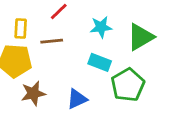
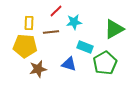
cyan star: (101, 27) -> (74, 22), moved
blue triangle: (77, 99) -> (69, 64), moved, turned 42

